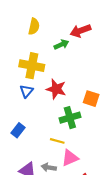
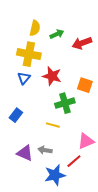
yellow semicircle: (34, 26) -> (35, 28), moved
red arrow: (81, 31) -> (82, 43), moved
pink triangle: (70, 158) -> (86, 141), moved

